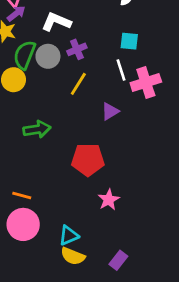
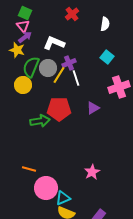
cyan square: (129, 41) -> (107, 57), turned 32
white line: (121, 70) -> (76, 78), moved
yellow line: (78, 84) -> (59, 75), moved
red pentagon: (88, 160) -> (59, 109), moved
pink circle: (23, 224) -> (46, 188), moved

